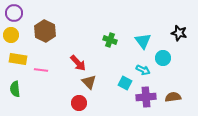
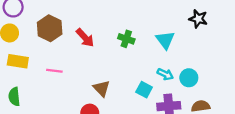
black star: (179, 33) -> (198, 19), moved
cyan circle: (163, 58) -> (189, 78), moved
red arrow: (78, 63) -> (85, 38), moved
pink line: (41, 70) -> (54, 71), moved

